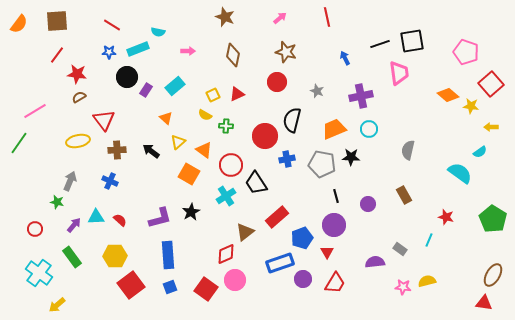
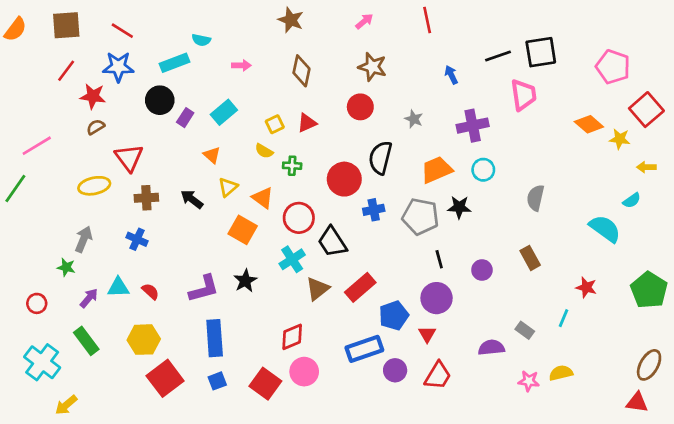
red line: (112, 25) -> (122, 31), moved
blue star: (109, 52) -> (118, 67), moved, size x1.6
brown triangle: (245, 232) -> (318, 289), moved

